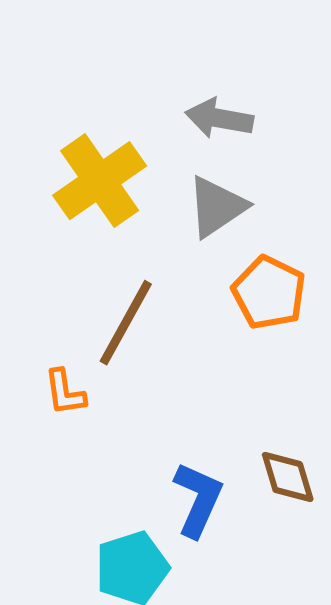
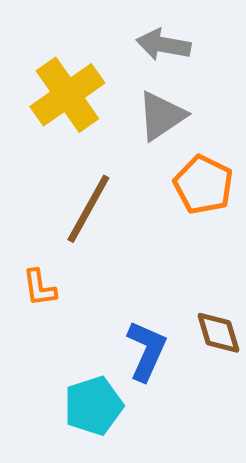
orange L-shape: (65, 392) -> (39, 288), moved

